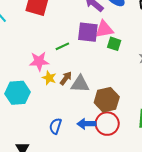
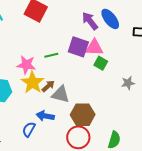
yellow star: (49, 78) -> (33, 83), size x1.6
blue arrow: (86, 124) -> (45, 116), moved

